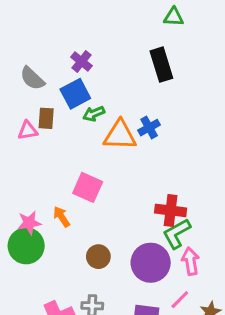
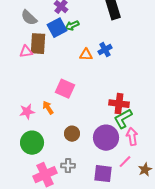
green arrow: (94, 114) -> (72, 26), moved
brown rectangle: (46, 118) -> (38, 44), size x1.5
orange triangle: (120, 135) -> (86, 55), size x0.6
green circle: (26, 246) -> (32, 143), moved

